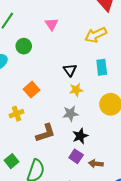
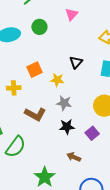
yellow star: (76, 90) -> (57, 80), moved
brown L-shape: (45, 133) -> (35, 114), turned 30
purple square: (76, 156) -> (92, 133), moved

